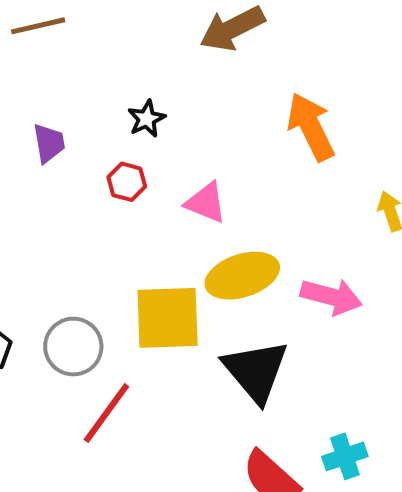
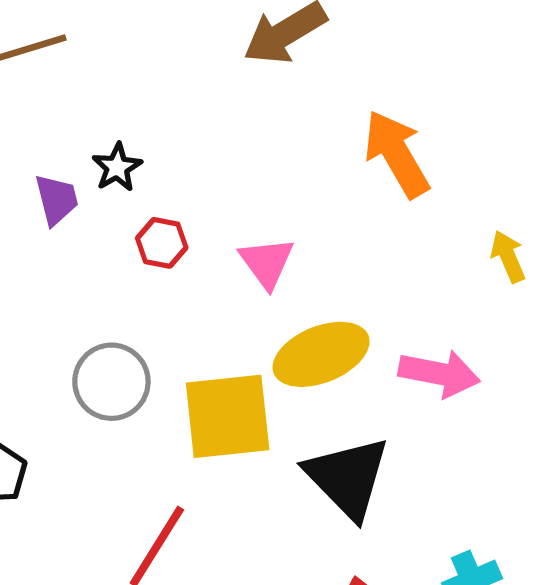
black star: (147, 119) -> (117, 167), moved
pink triangle: (206, 203) -> (267, 263), turned 36
gray circle: (73, 347) -> (111, 382), moved

